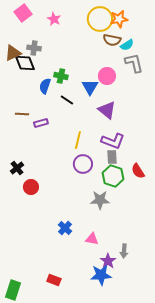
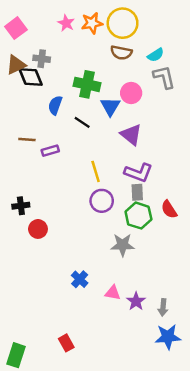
pink square: (23, 13) -> (16, 28), moved
orange star: (119, 19) -> (92, 23), moved
brown semicircle: (112, 40) -> (121, 53), moved
green cross: (61, 76) -> (87, 84), moved, size x1.5
yellow line: (78, 140) -> (96, 171), turned -30
black cross: (17, 168) -> (21, 206), turned 32
gray arrow: (124, 251) -> (163, 307), moved
purple star: (108, 261) -> (136, 301), moved
blue star: (101, 275) -> (168, 337), moved
red rectangle: (54, 280) -> (66, 343), turned 40

